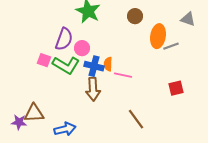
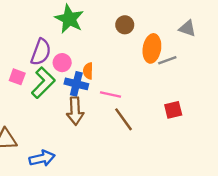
orange semicircle: (108, 64) -> (88, 71), moved
green L-shape: (66, 65) -> (43, 83), turned -76
brown line: (136, 119) -> (124, 119), moved

